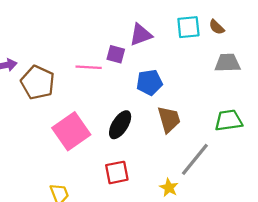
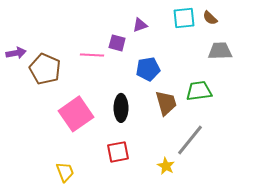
purple triangle: (141, 35) -> (140, 25), size x0.7
green trapezoid: (229, 120) -> (199, 91), moved
black ellipse: (120, 125) -> (121, 108), turned -32

